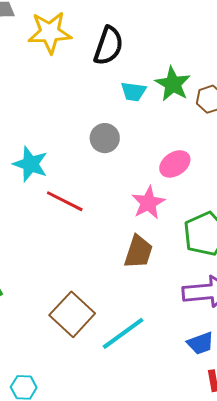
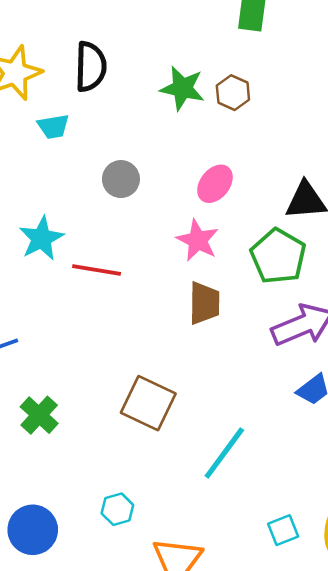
cyan trapezoid: (133, 92) -> (53, 126), moved
cyan star: (30, 164) -> (41, 238), turned -30
cyan line: (123, 333) -> (224, 453), moved

